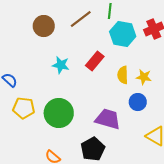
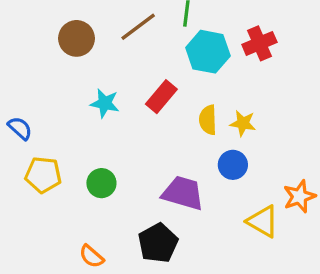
green circle: (59, 113) -> (101, 183), size x0.6

